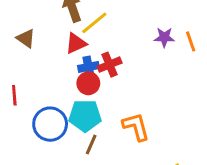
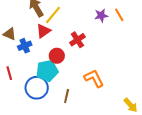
red cross: (110, 65) -> (77, 40), moved
blue cross: (88, 67) -> (25, 46), moved
cyan pentagon: (85, 116) -> (47, 71), moved

